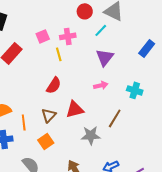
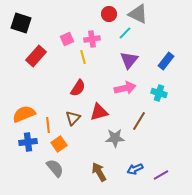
blue rectangle: (147, 48) -> (166, 61), moved
pink arrow: (101, 85) -> (125, 88), size x1.5
orange square: (46, 141) -> (59, 144), moved

